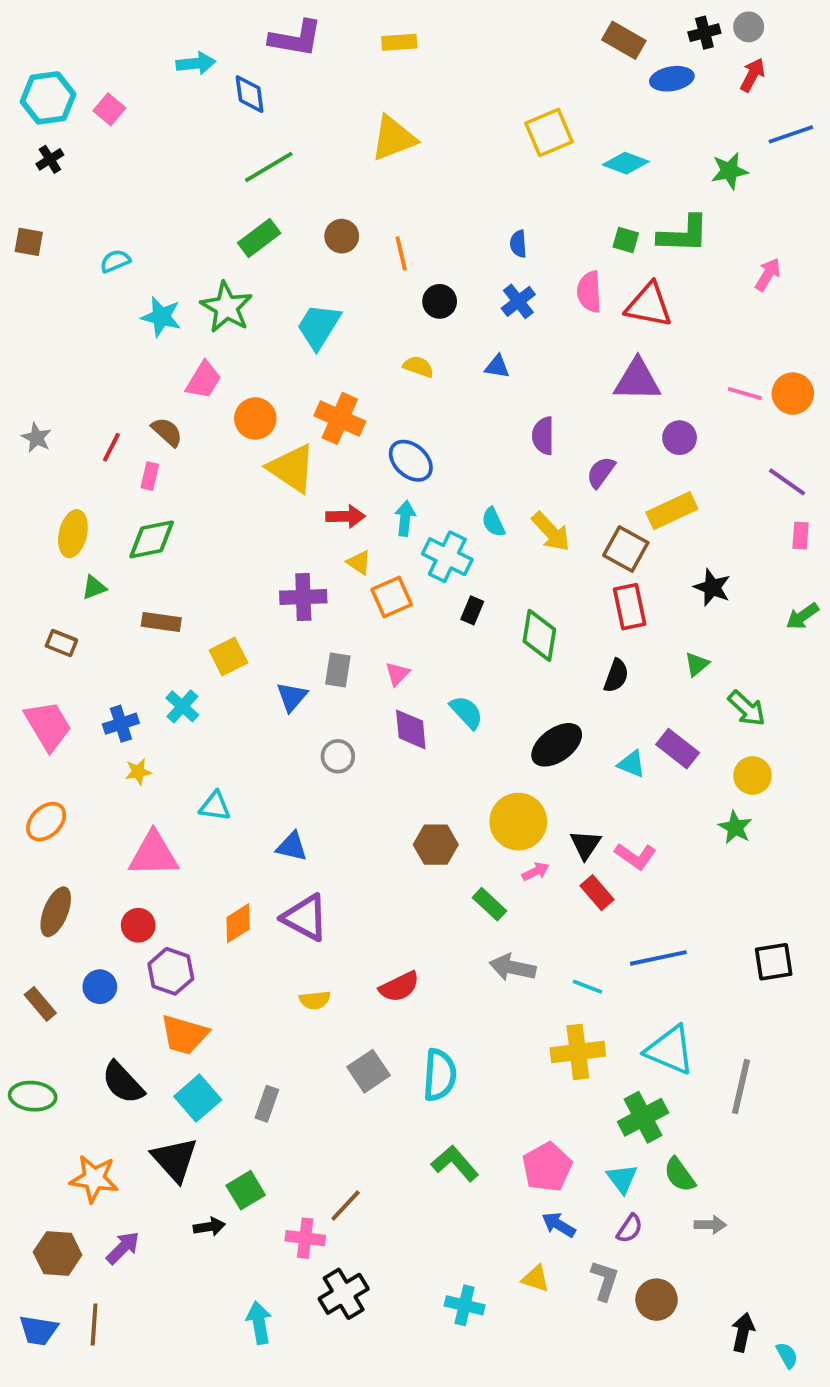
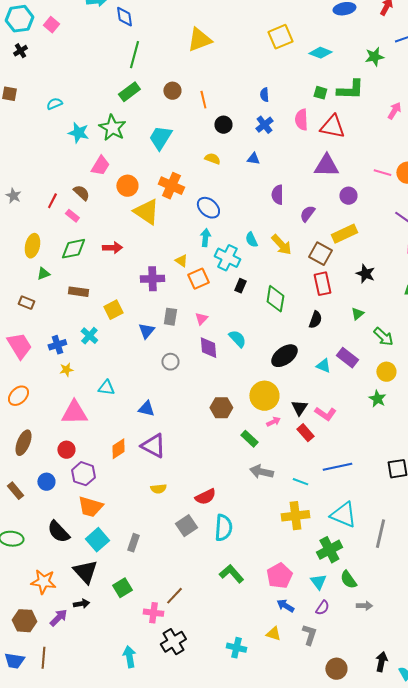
green line: (269, 167) -> (134, 55), turned -44
pink rectangle: (150, 476) -> (72, 216), turned -64
red arrow: (346, 516) -> (112, 248), moved
red semicircle: (399, 987) -> (205, 497), moved
black arrow: (209, 1227) -> (81, 604), moved
brown circle: (657, 1300) -> (336, 669), moved

